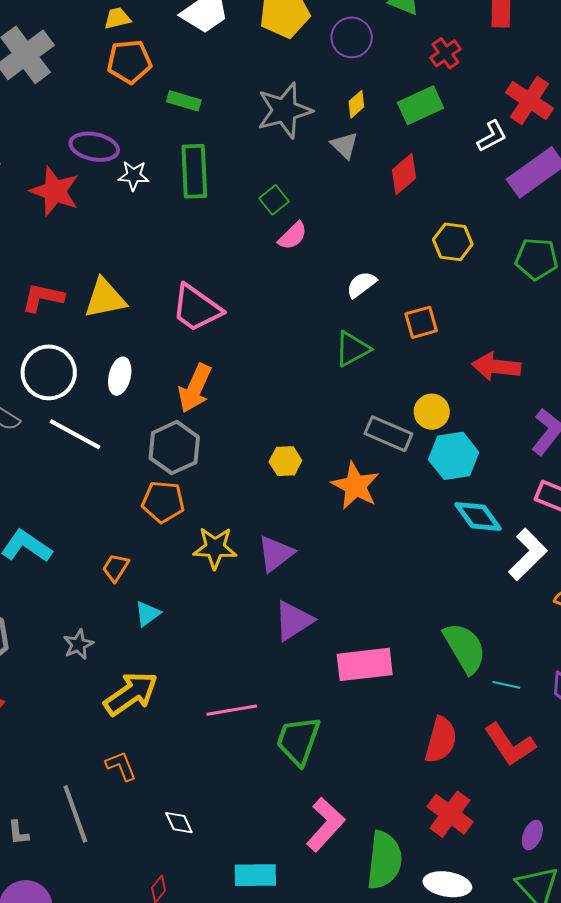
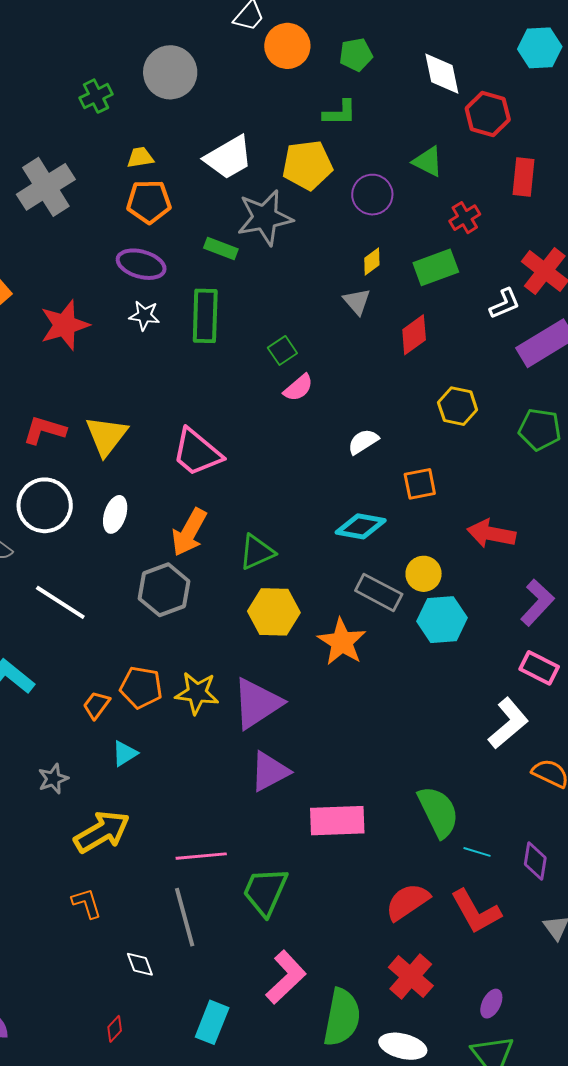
green rectangle: (184, 101) -> (221, 249), moved
gray star: (284, 110) -> (265, 218), moved
purple ellipse: (94, 147) -> (141, 264), moved
red star: (55, 191) -> (65, 325), turned 30
yellow triangle: (105, 298) -> (106, 436), turned -45
green triangle: (352, 349) -> (257, 552), moved
white line: (75, 434) -> (60, 602), moved
yellow hexagon: (285, 461) -> (274, 612), size x1.6
orange pentagon: (163, 502) -> (141, 687), moved
cyan diamond: (478, 516) -> (361, 526), moved, turned -48
purple triangle: (276, 554) -> (257, 703), size x1.4
red semicircle: (441, 740) -> (407, 902), turned -144
gray line: (75, 814) -> (185, 917), moved
cyan rectangle: (255, 875) -> (212, 1022), turned -72

